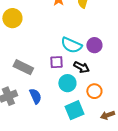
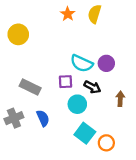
orange circle: (94, 91) -> (106, 143), moved
cyan square: (74, 110) -> (85, 133), turned -30
brown arrow: (107, 115) -> (120, 99), moved, turned 112

